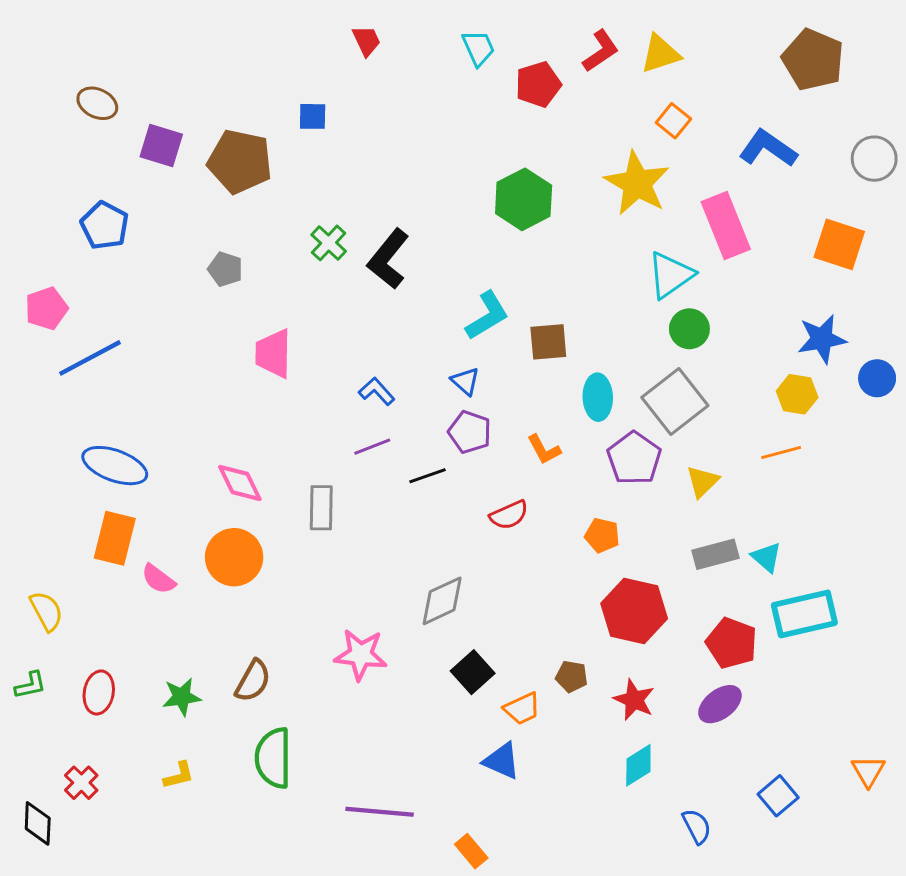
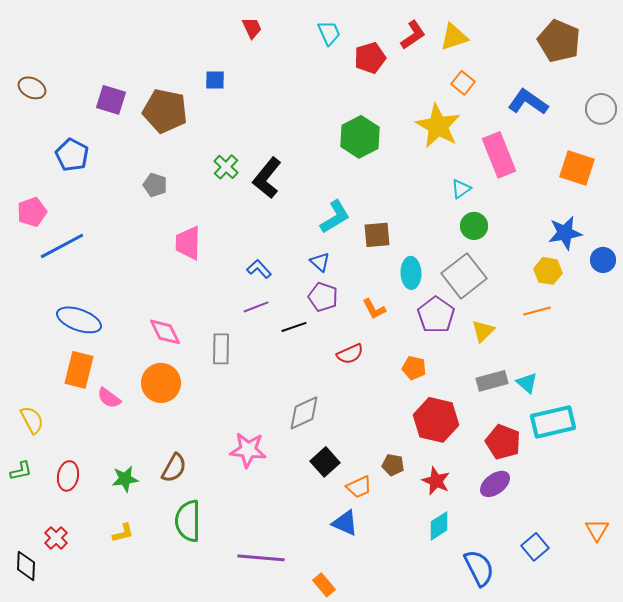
brown ellipse: (97, 103) -> (32, 88), moved
cyan triangle: (670, 275) -> (461, 189), size x0.6
blue semicircle: (697, 826) -> (479, 568), size x1.5

